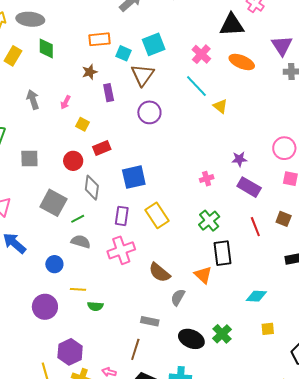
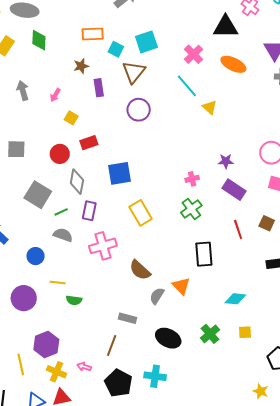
purple rectangle: (122, 216) -> (89, 211), moved
green cross: (209, 221) -> (191, 209), moved
orange triangle: (203, 275) -> (181, 286), moved
green cross: (222, 334) -> (210, 334), moved

